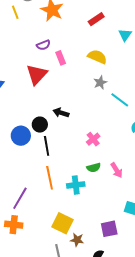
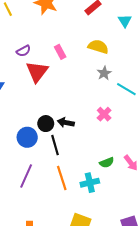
purple semicircle: (43, 45) -> (23, 51), moved
black arrow: (61, 113) -> (66, 123), moved
pink cross: (93, 139) -> (104, 114), moved
purple line: (20, 198) -> (26, 176), moved

